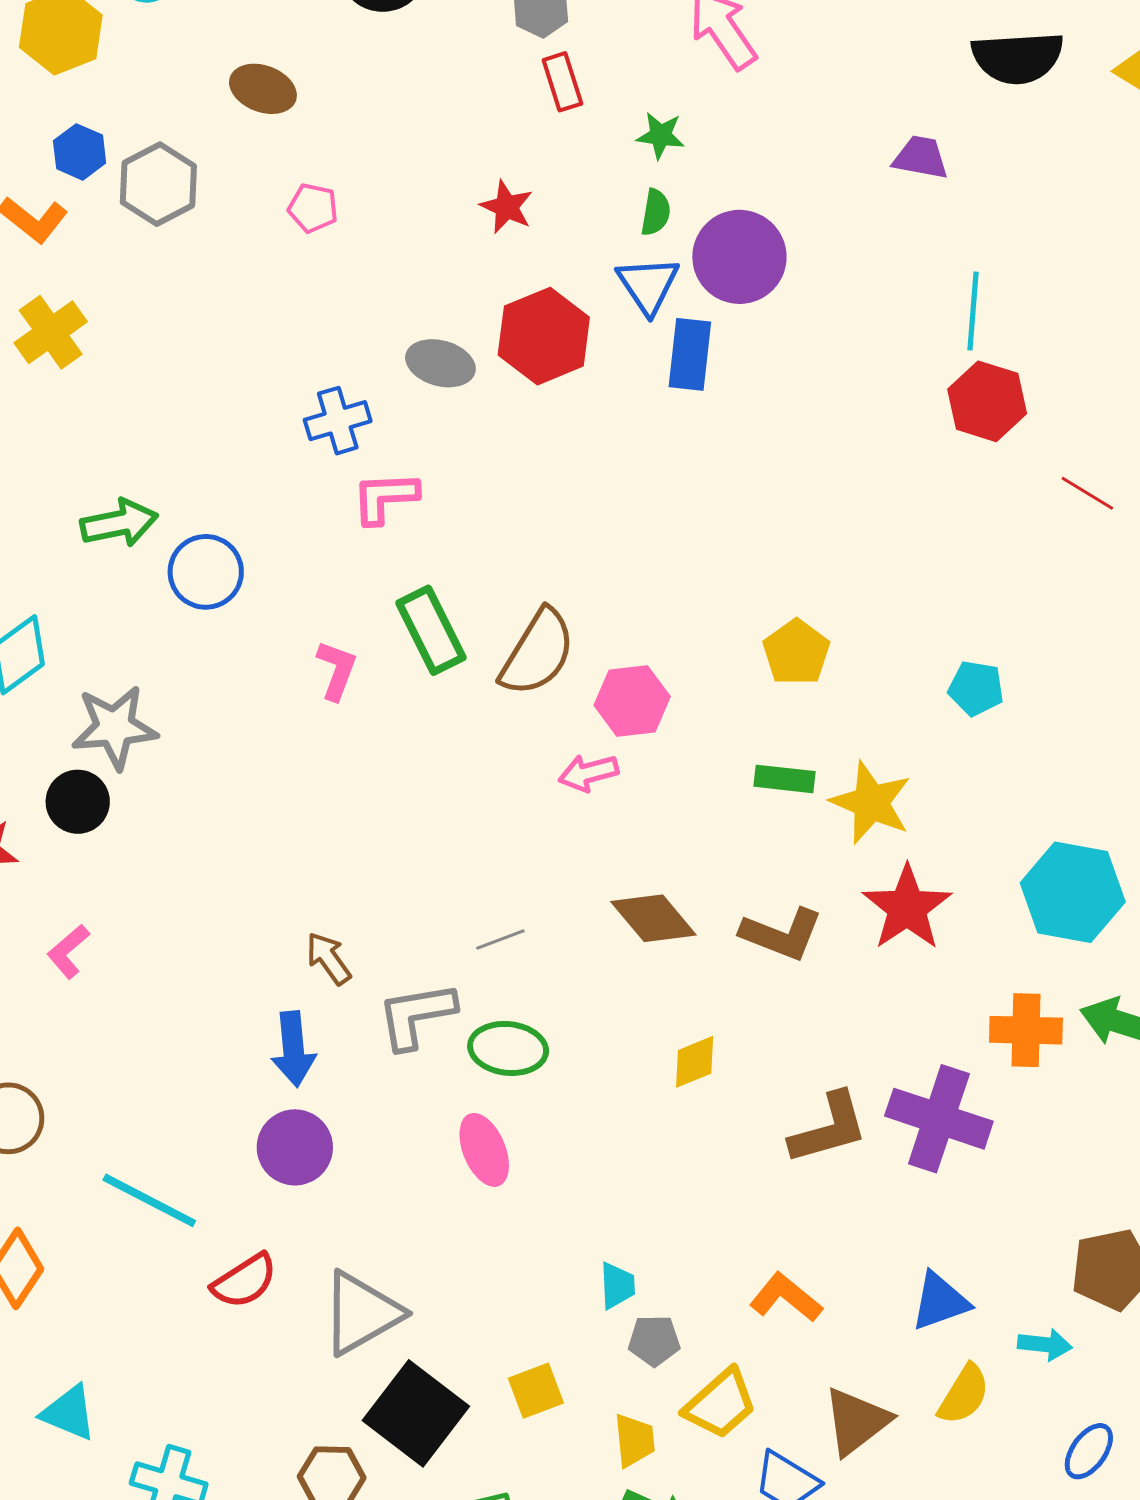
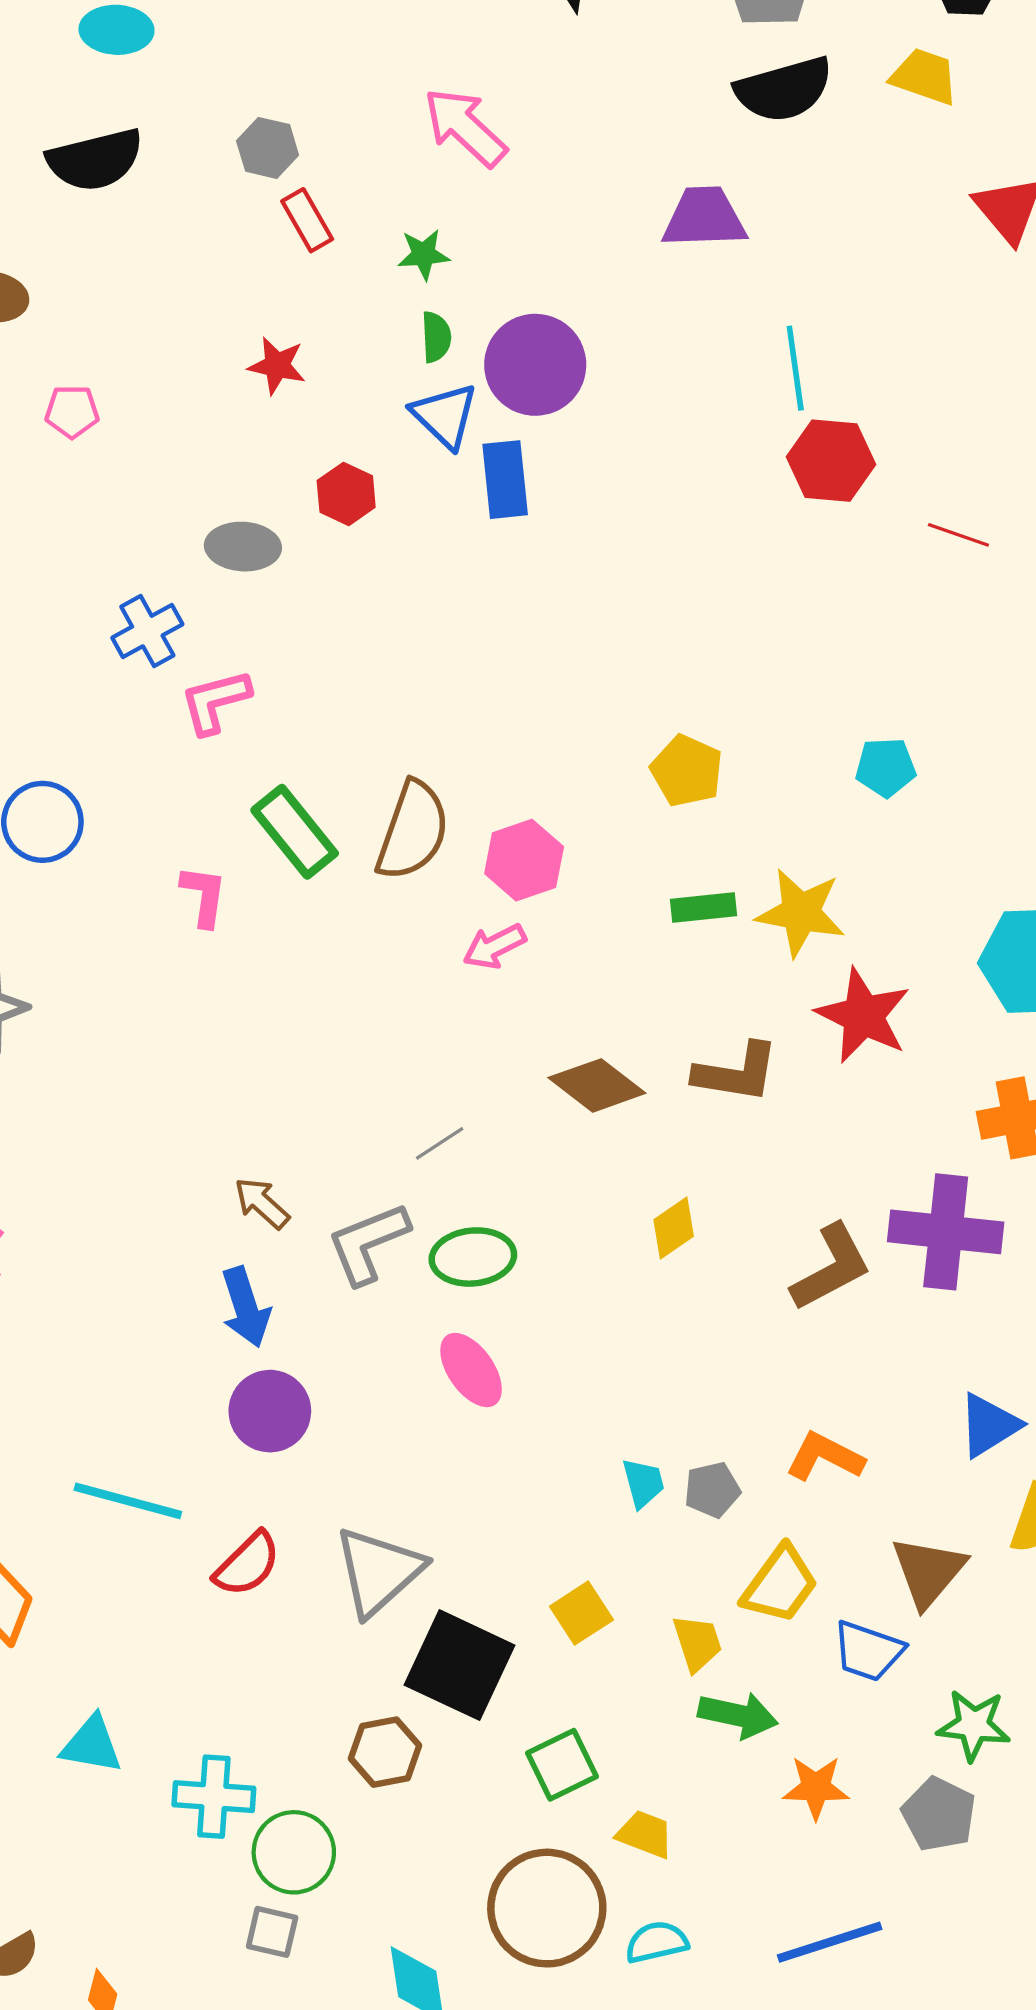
purple trapezoid: (921, 157) -> (704, 218), size x1.4
red hexagon: (544, 336) -> (346, 494), size x0.6
gray pentagon: (654, 1341) -> (712, 1490), moved

